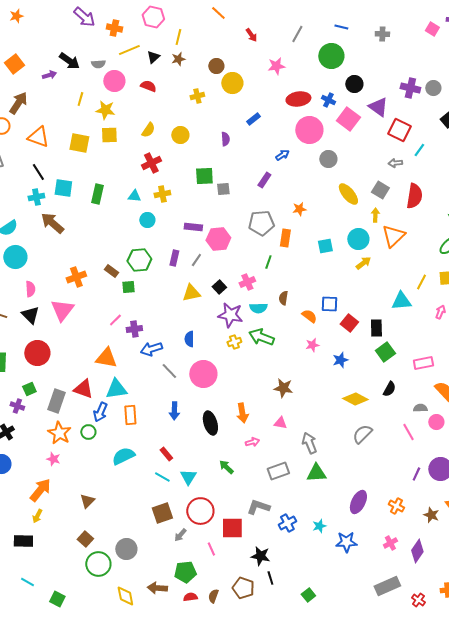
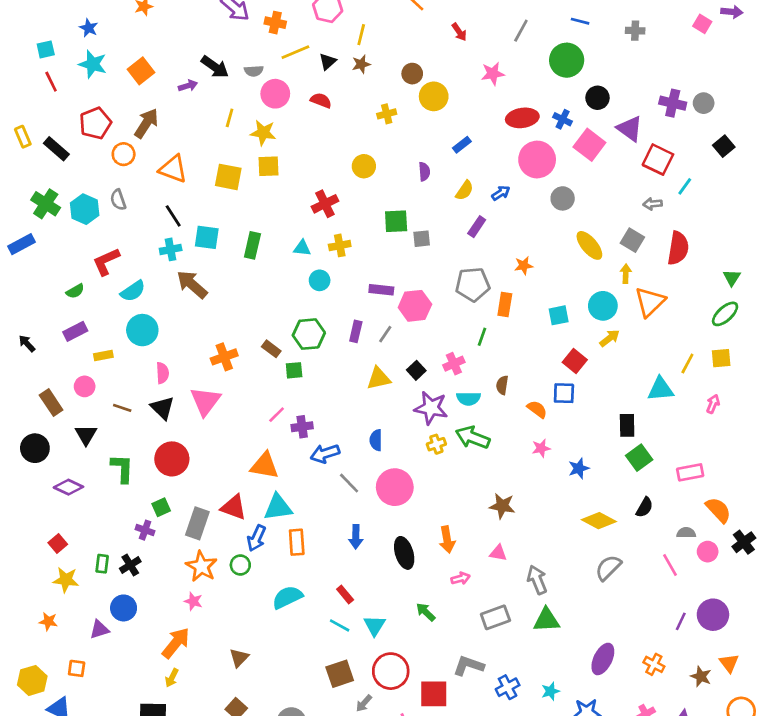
yellow semicircle: (148, 130) -> (465, 190), moved
red square: (349, 323) -> (575, 361), moved

